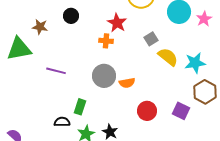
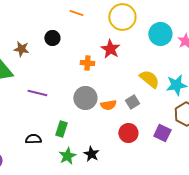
red star: (117, 23) -> (110, 49), moved
gray square: (151, 39) -> (132, 102), moved
black semicircle: (62, 122) -> (33, 139), moved

